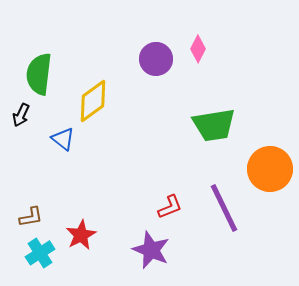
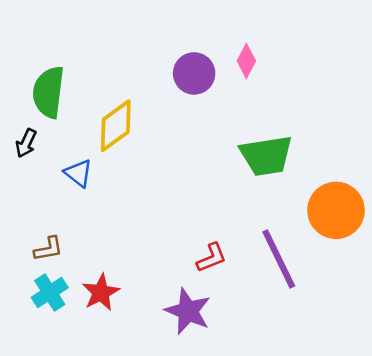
brown L-shape: (31, 217) -> (48, 249), moved
cyan cross: (40, 253) -> (50, 292), moved

